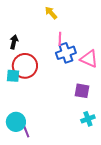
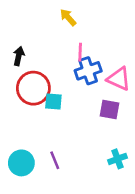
cyan square: (13, 76) -> (53, 101), moved
purple square: (82, 91) -> (109, 109), moved
purple line: (26, 131) -> (55, 160), moved

